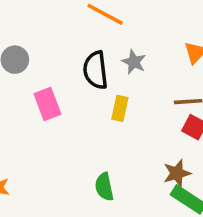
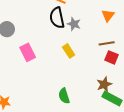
black semicircle: (96, 70) -> (57, 18), moved
yellow rectangle: (120, 108) -> (69, 51), turned -40

